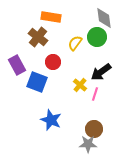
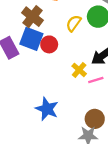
blue square: (37, 82) -> (31, 39), moved
pink line: (95, 94) -> (96, 80), turned 56

